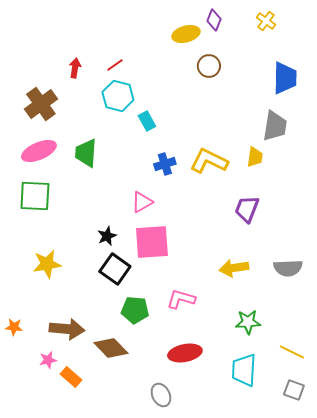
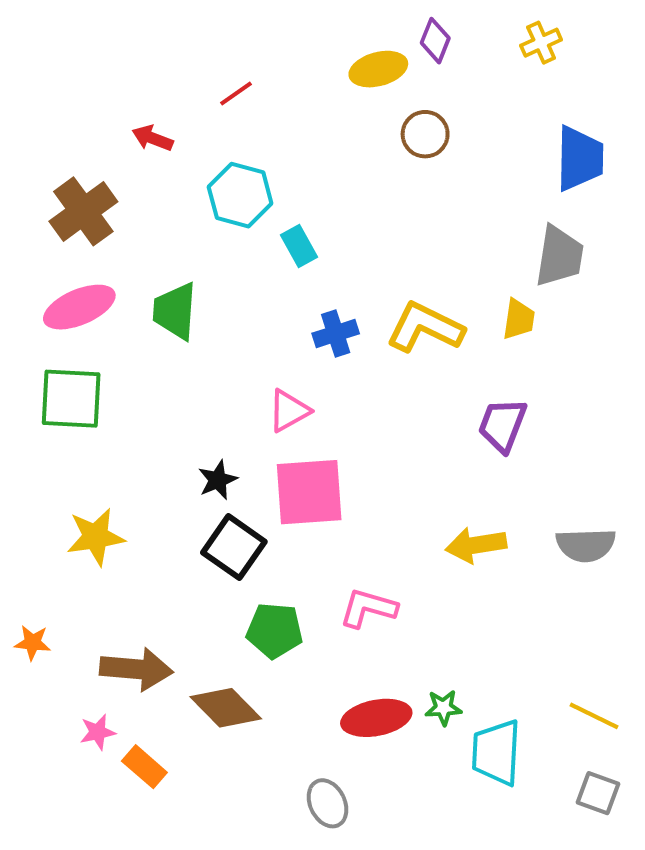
yellow cross: (266, 21) -> (541, 43), turned 30
red line: (115, 65) -> (236, 93), moved
red arrow: (75, 68) -> (153, 138), turned -78
green star: (248, 322) -> (443, 708), moved, size x0.7
orange star: (14, 327) -> (33, 643), moved

